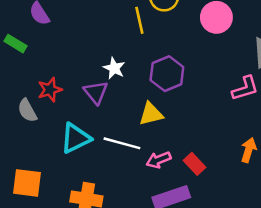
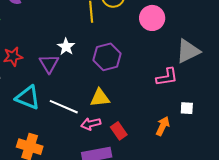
yellow triangle: (151, 114) -> (100, 98), moved
cyan triangle: (76, 138) -> (28, 98), turned 40

